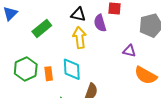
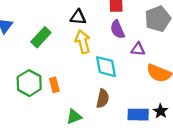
purple semicircle: (100, 23) -> (117, 29), moved
cyan diamond: (72, 69) -> (106, 67), moved

